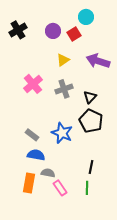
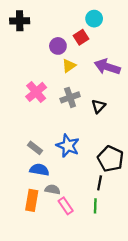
black cross: (18, 30) -> (20, 21), moved, turned 30
purple circle: (53, 31) -> (58, 46), moved
black pentagon: (91, 121) -> (111, 159), moved

